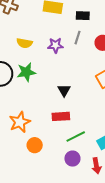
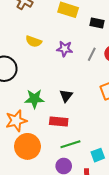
gray line: (78, 38) -> (92, 54), moved
green star: (26, 72) -> (34, 99), moved
orange circle: (35, 145) -> (27, 146), size x1.6

